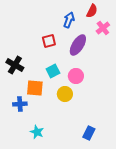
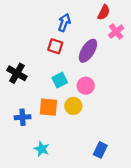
blue arrow: (69, 20) -> (64, 23), moved
red square: (49, 41) -> (55, 46), turned 32
orange square: (35, 88) -> (48, 107), moved

